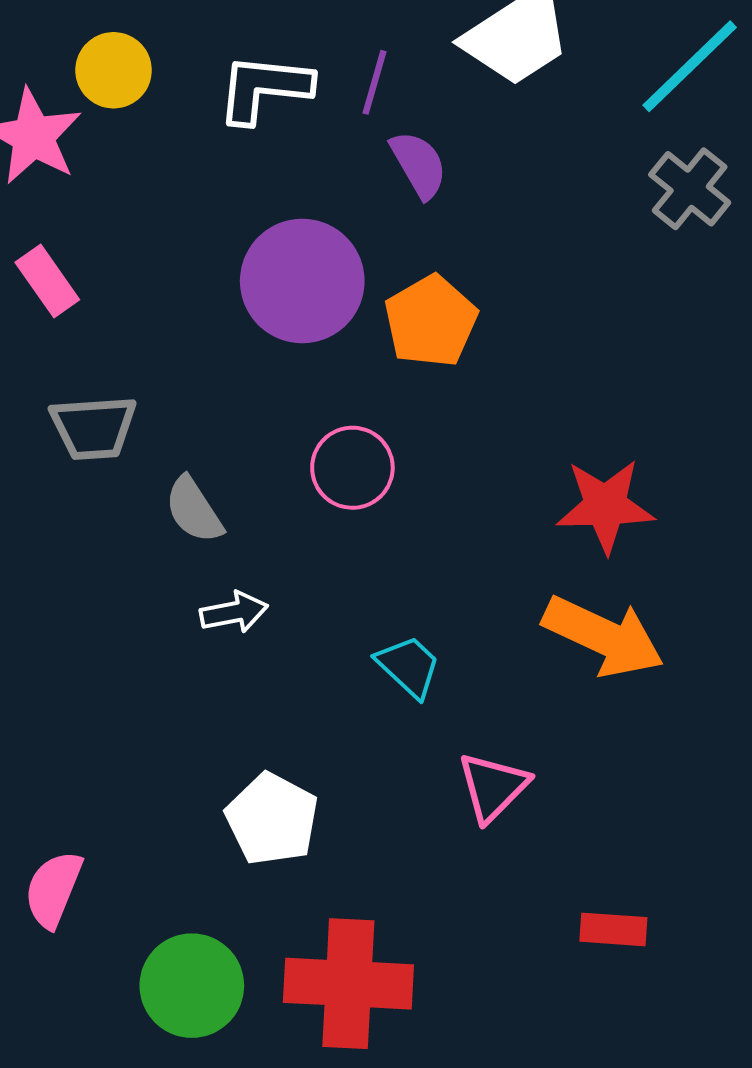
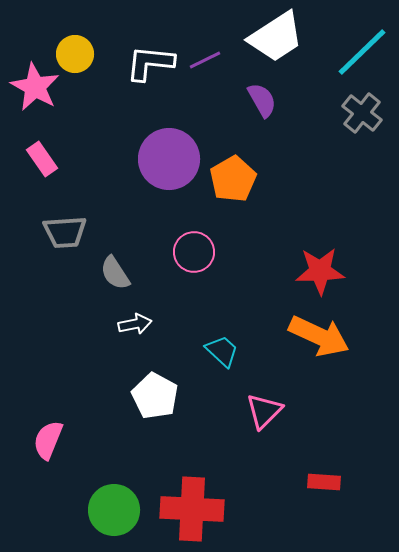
purple line: (374, 82) -> (205, 60), turned 48
purple semicircle: (419, 165) -> (262, 100), moved
white pentagon: (272, 819) -> (155, 396), moved
pink semicircle: (53, 889) -> (48, 440), moved

